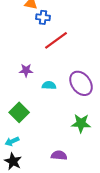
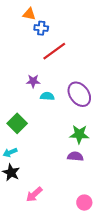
purple star: (26, 70) -> (33, 81), moved
purple semicircle: (59, 155) -> (75, 156), moved

